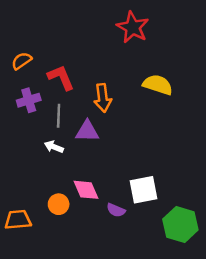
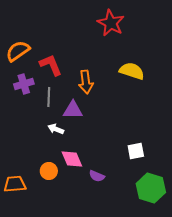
orange semicircle: (22, 61) -> (18, 51), size x1.4
white arrow: (54, 147) -> (56, 129), moved
white square: (143, 190) -> (136, 151), moved, size x0.7

